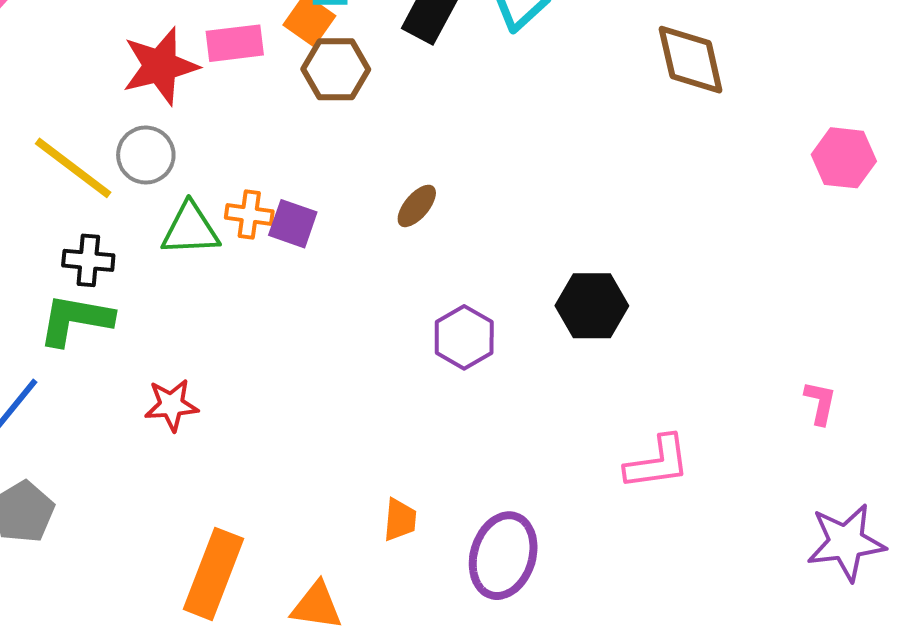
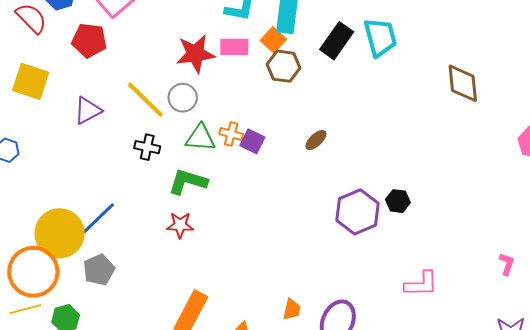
black hexagon: (592, 306) -> (398, 201), size x0.7
green L-shape: (75, 320) -> (188, 182), moved
purple hexagon: (464, 337) -> (358, 212), moved, size x1.4
orange trapezoid: (400, 520) -> (292, 309), moved

